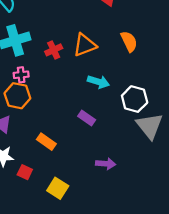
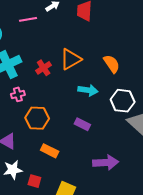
orange semicircle: (129, 41) -> (112, 64), moved
orange hexagon: (17, 96) -> (37, 118), moved
purple arrow: (106, 164) -> (106, 162), size x1.4

